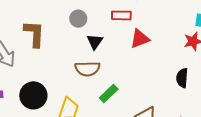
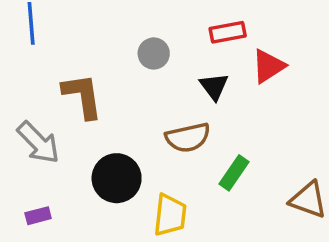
black triangle: (95, 42) -> (214, 86), moved
black circle: (33, 95) -> (117, 178), moved

